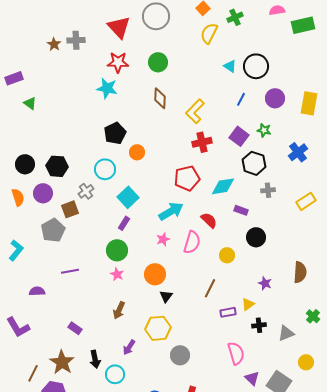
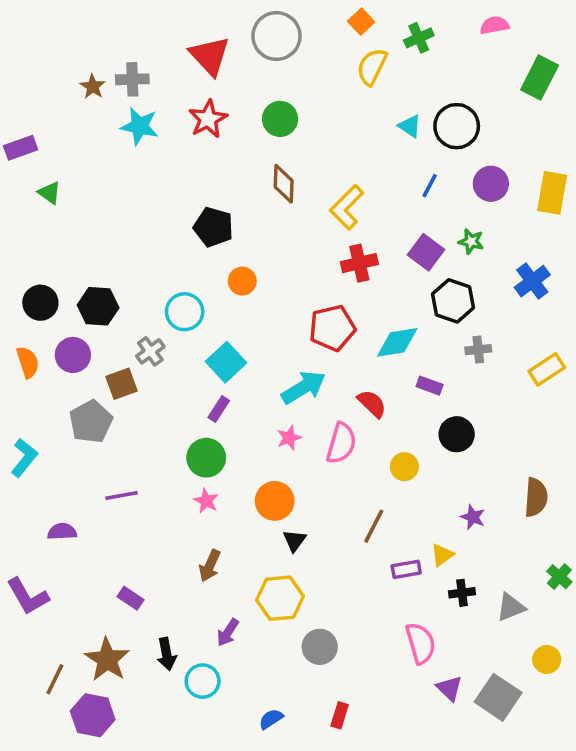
green rectangle: (303, 25) -> (540, 77), moved, turned -50
red star: (118, 62) -> (208, 119), turned -30
cyan star: (107, 88) -> (140, 126), moved
black pentagon: (115, 133) -> (213, 227), moved, turned -30

